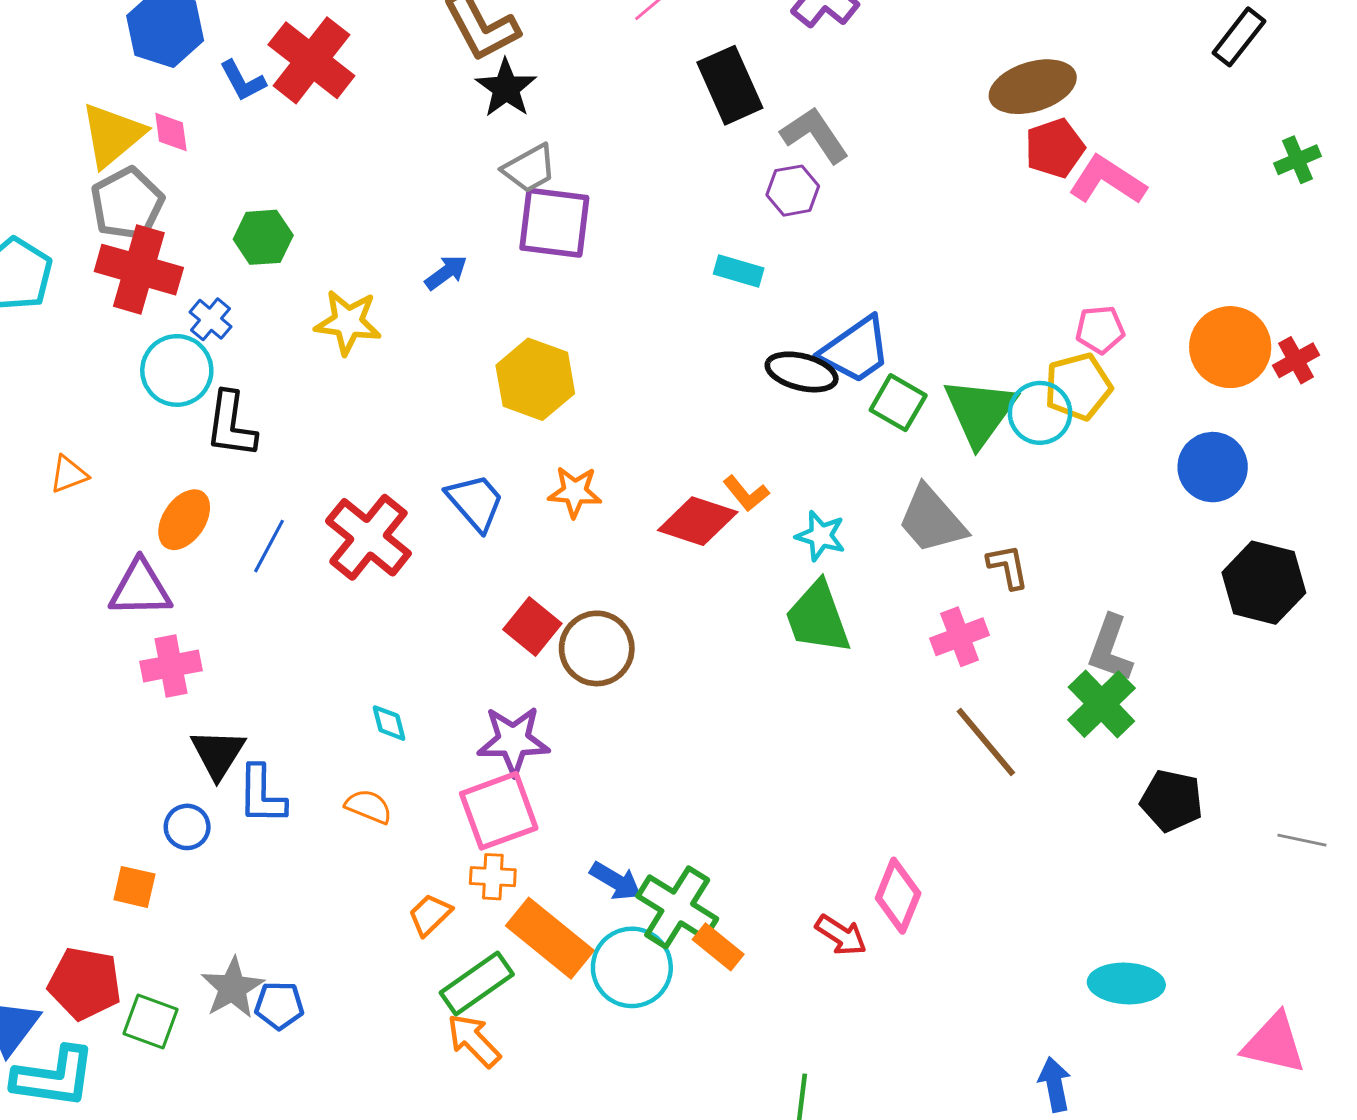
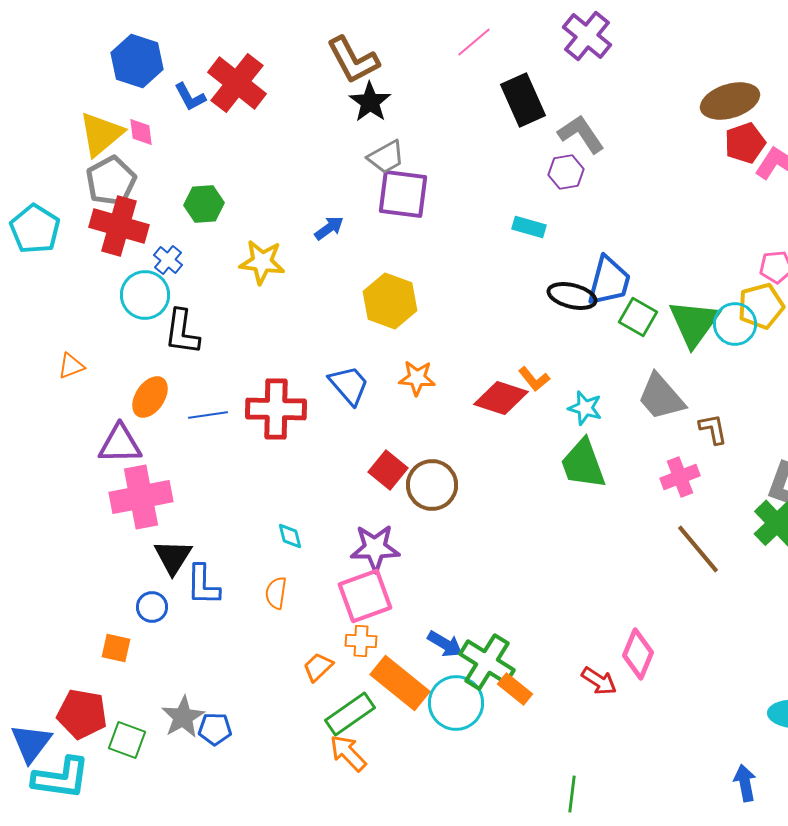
blue trapezoid: (856, 350) -> (609, 281), turned -40
red cross: (368, 537) -> (276, 409), turned -38
blue line: (269, 546) -> (208, 415), turned 54
pink cross: (171, 666) -> (141, 497), size x1.5
orange semicircle: (368, 806) -> (276, 593), turned -104

